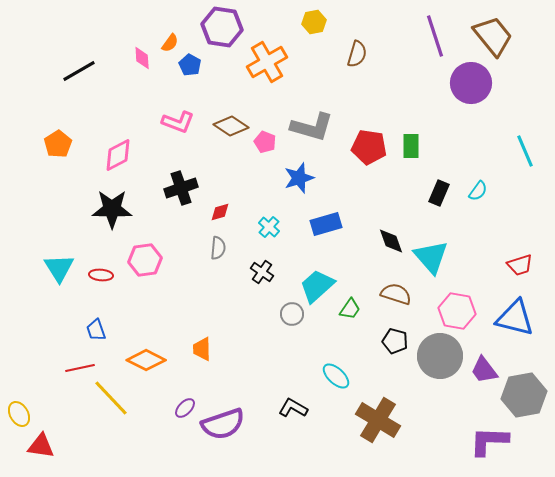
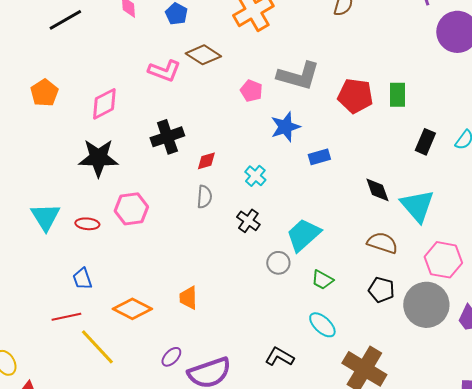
brown diamond: (231, 126) -> (203, 55), moved
blue rectangle: (326, 224) -> (319, 157), moved, size x0.7
green trapezoid: (350, 309) -> (322, 280), moved, turned 85

